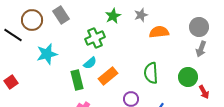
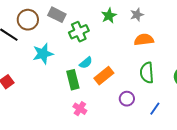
gray rectangle: (61, 15) -> (57, 15), turned -30
orange semicircle: (159, 32) -> (144, 40), moved
green cross: (95, 38) -> (79, 32), moved

